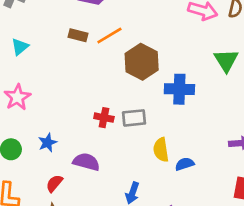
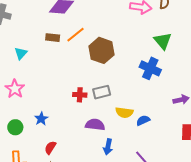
cyan triangle: (20, 47) -> (21, 53), moved
blue cross: (179, 89) -> (150, 68), moved, turned 30
yellow semicircle: (161, 150) -> (124, 112), turned -66
purple semicircle: (86, 162) -> (95, 125), moved

